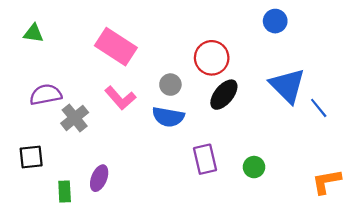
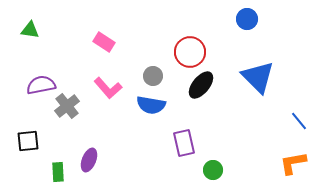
pink rectangle: (116, 47) -> (104, 42), size x0.6
blue line: (319, 108) -> (299, 121), moved
green circle: (254, 167) -> (213, 170), moved

